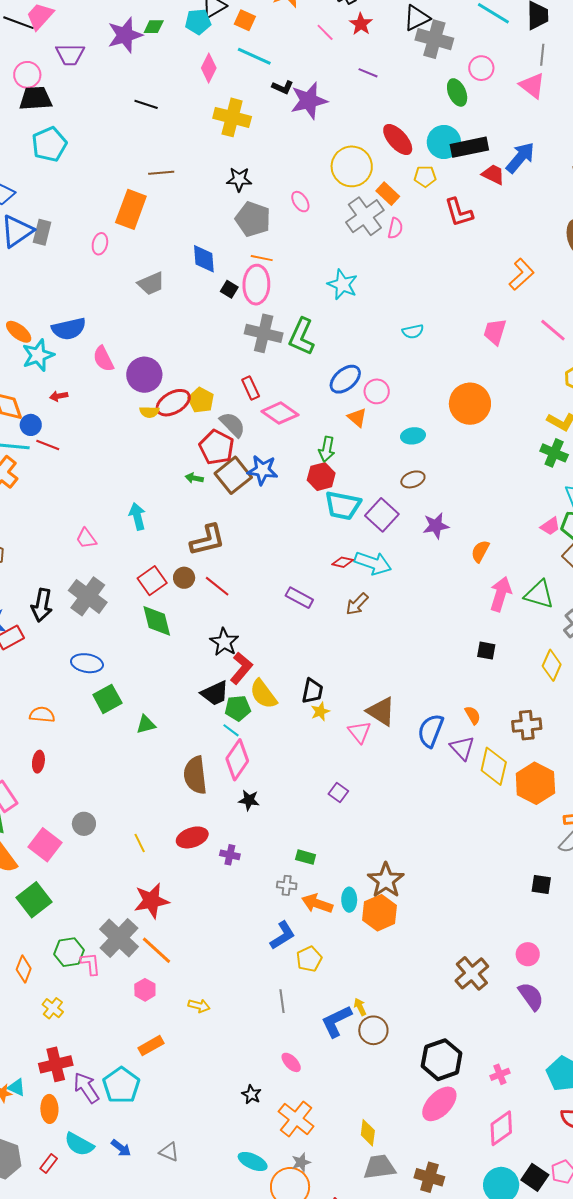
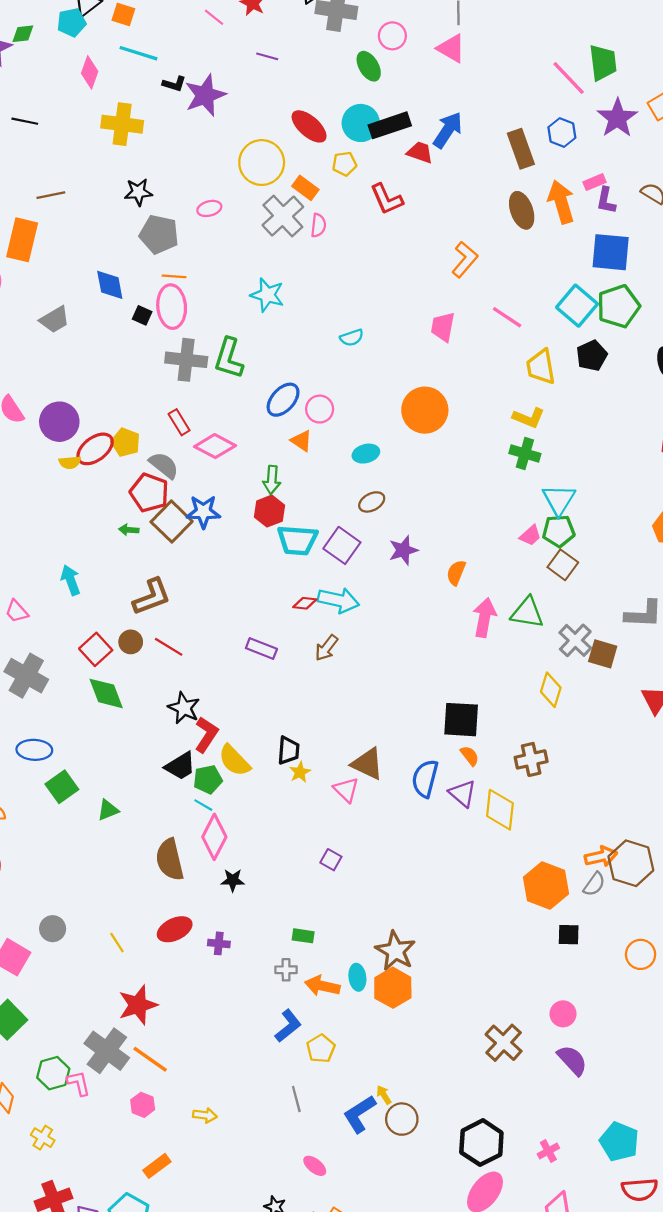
pink ellipse: (300, 202) -> (209, 208), turned -65
black square: (486, 651) -> (461, 720), moved, size x1.8
orange hexagon: (535, 783) -> (546, 885), moved

